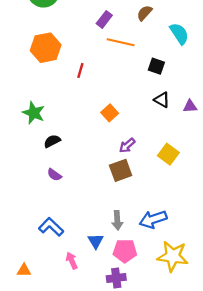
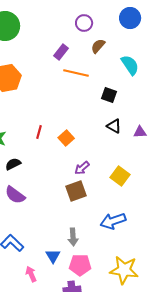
red line: (80, 70) -> (39, 132), moved
purple semicircle: (54, 175) -> (15, 195), size x1.5
blue arrow: (153, 219) -> (113, 221), moved

